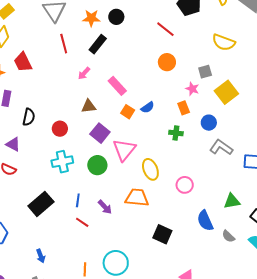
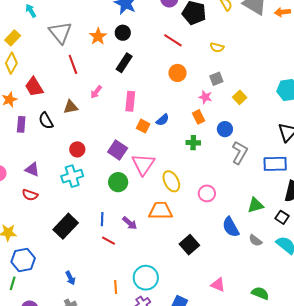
orange star: (91, 18) -> (98, 36), turned -30
yellow semicircle: (224, 42) -> (217, 47), moved, size x0.6
black rectangle: (98, 44) -> (124, 63), moved
pink rectangle: (117, 86) -> (130, 101), turned 54
yellow square: (226, 92) -> (240, 97), size x0.6
brown triangle: (89, 106) -> (71, 107), moved
black semicircle: (29, 117) -> (46, 121), moved, turned 144
gray L-shape: (221, 147) -> (240, 153), turned 90
cyan cross: (62, 162) -> (72, 176), moved
black square: (162, 234) -> (189, 245), turned 30

